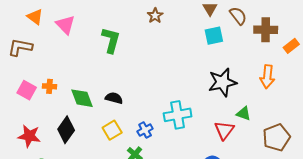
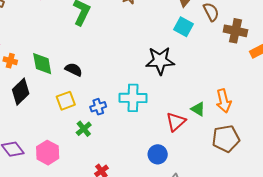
cyan square: (214, 36) -> (183, 27), turned 30
orange arrow: (267, 77) -> (224, 101), moved, turned -30
black star: (222, 82) -> (160, 61), moved
orange cross: (49, 86) -> (10, 61), moved

